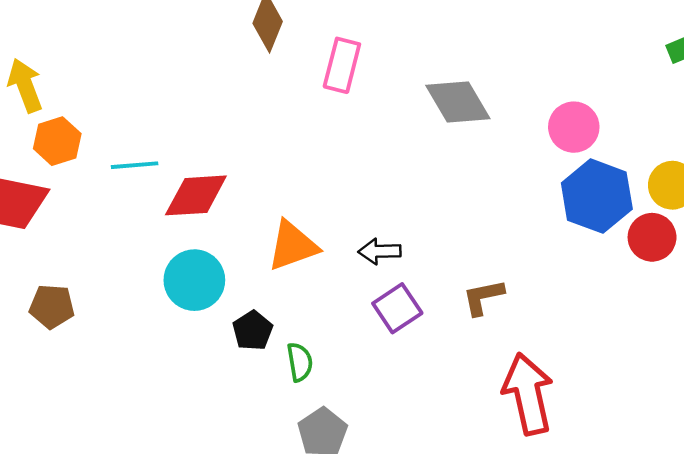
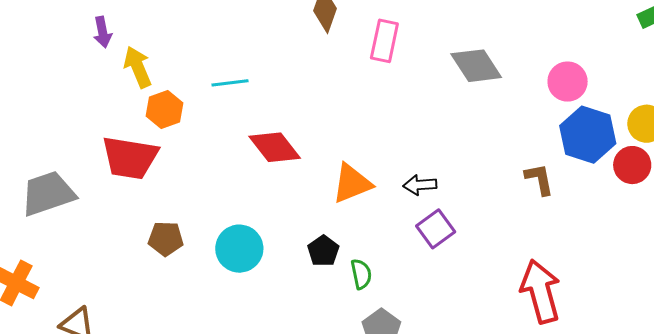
cyan line: (135, 165) -> (230, 83), moved
red diamond: (196, 195) -> (275, 147), turned 58
cyan circle: (194, 280) -> (239, 249), moved
brown L-shape: (483, 297) -> (539, 179), moved, turned 93

